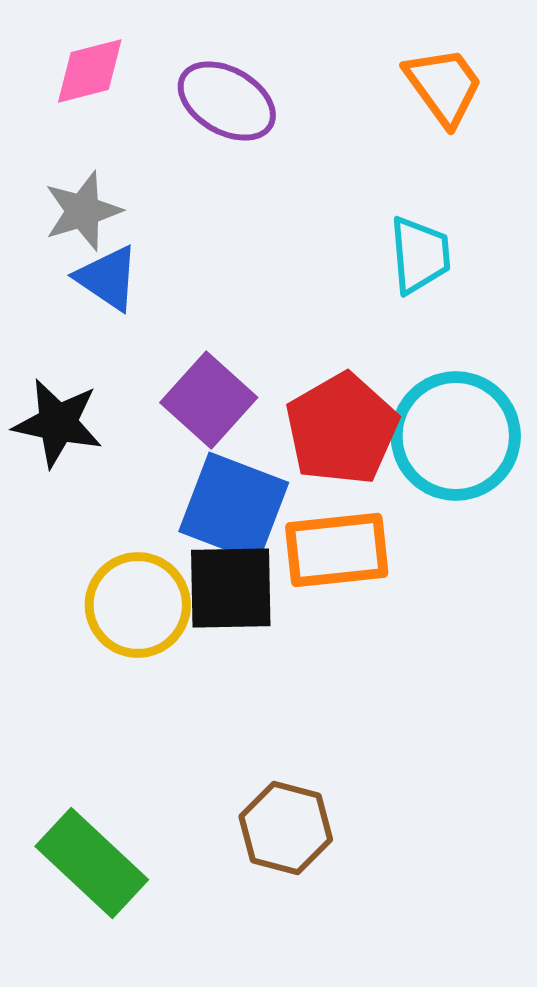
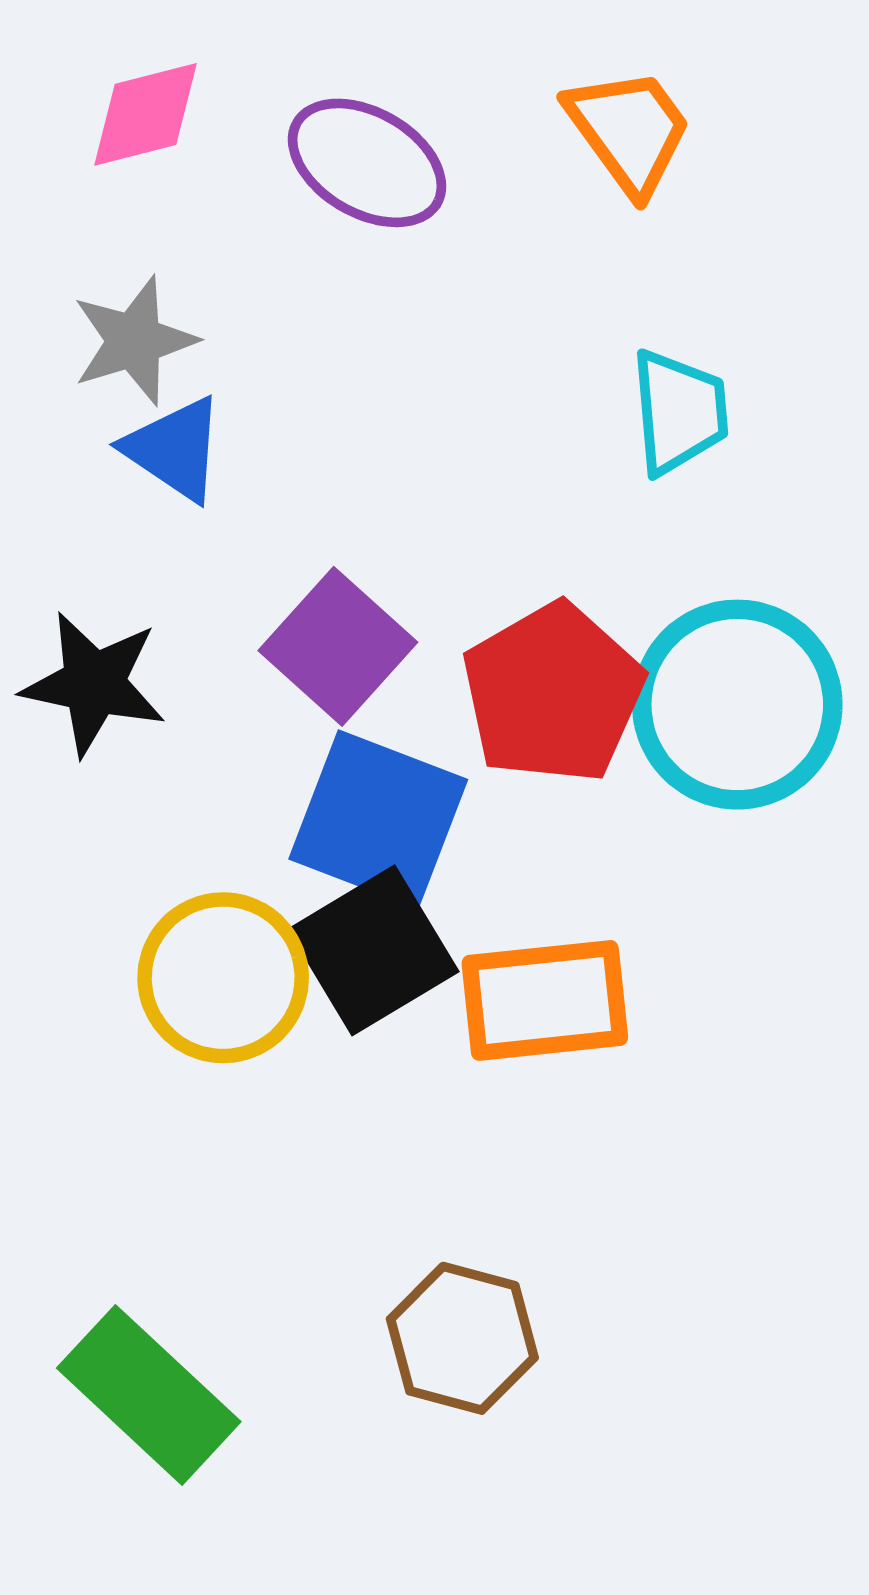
orange trapezoid: (444, 86) -> (629, 131), moved
orange rectangle: (337, 550) -> (545, 1000), moved
black square: (231, 588) -> (373, 950), turned -30

